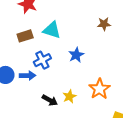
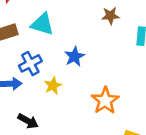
yellow star: (69, 96) -> (53, 86), moved
black arrow: (50, 100) -> (28, 121), moved

